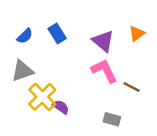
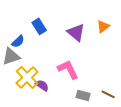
blue semicircle: (25, 36) -> (18, 41), moved
pink L-shape: (104, 71) -> (68, 69), moved
brown line: (132, 87) -> (108, 94), moved

